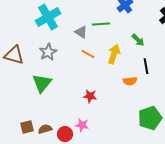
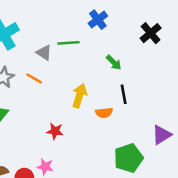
orange line: (88, 54) -> (34, 78), moved
yellow arrow: (114, 54) -> (79, 96), moved

